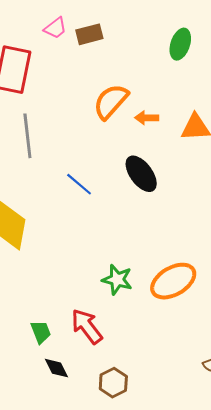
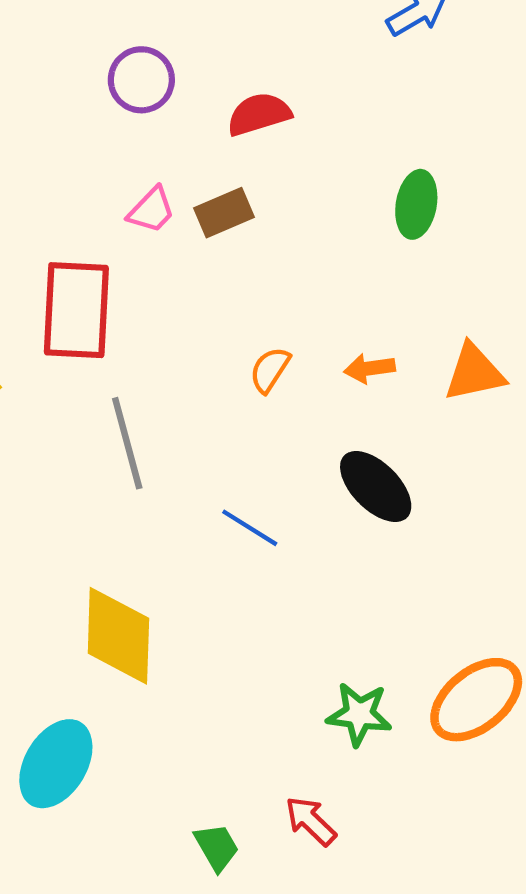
orange semicircle: (111, 102) -> (270, 370), moved, size x0.6
red arrow: (87, 326) -> (311, 821), size x0.7

